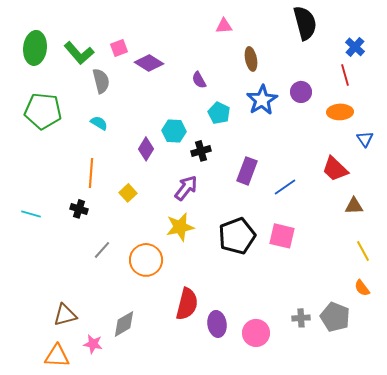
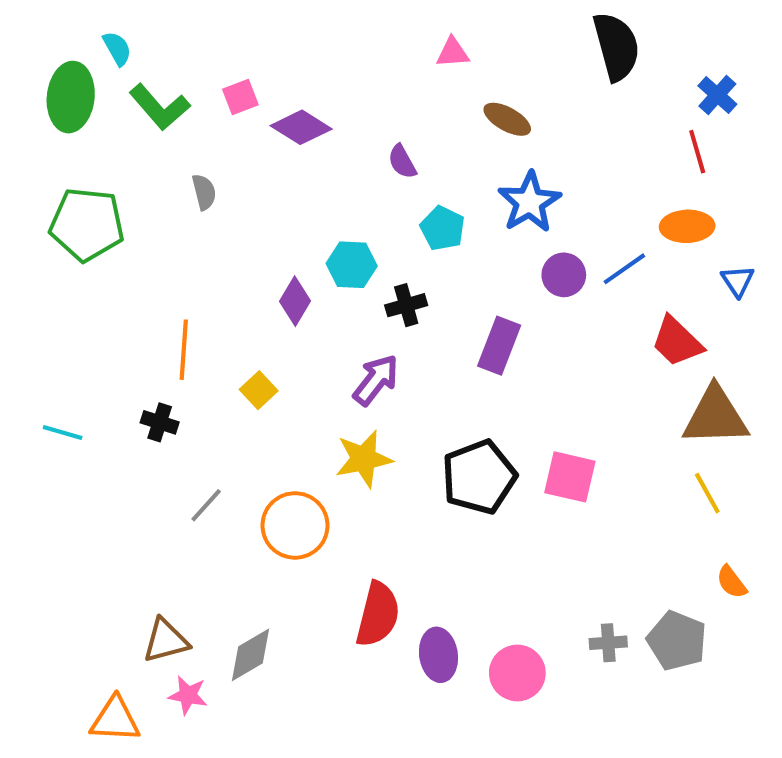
brown ellipse: (251, 59) -> (507, 119), turned -50
gray semicircle: (101, 81) -> (204, 192), moved, size x0.7
purple circle: (301, 92) -> (564, 275), moved
cyan semicircle: (99, 123) -> (117, 49), moved, turned 30
blue line: (285, 187) -> (624, 269), moved
brown triangle: (354, 206) -> (715, 416), size x1.8
yellow line: (363, 251) -> (707, 493), moved
brown triangle: (65, 315) -> (166, 641), moved

